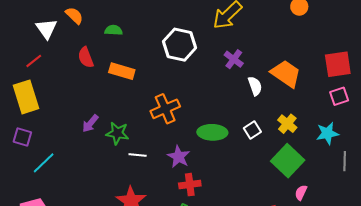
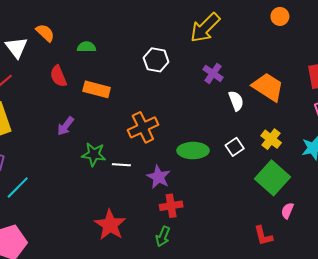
white hexagon: (180, 45) -> (156, 60), size x0.7
purple arrow: (90, 123) -> (66, 126), moved
white line: (138, 155) -> (121, 165), moved

